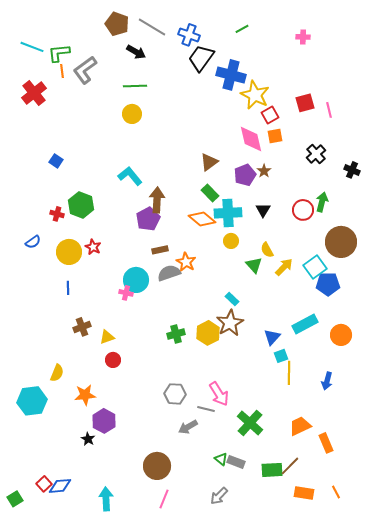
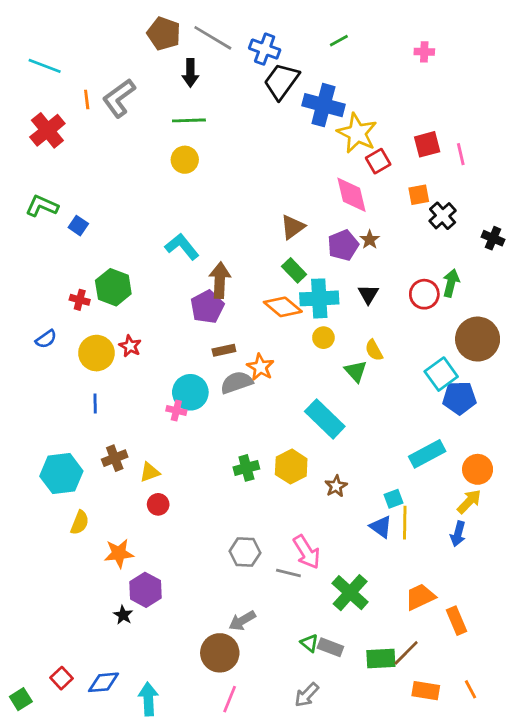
black arrow: (136, 52) -> (190, 73), turned 60
green L-shape: (59, 53) -> (42, 206), moved, turned 30
orange square: (275, 136) -> (419, 195), moved
yellow arrow: (284, 267) -> (469, 502), moved
cyan rectangle: (232, 299) -> (325, 419), size x2.0
brown star: (230, 323) -> (336, 486), moved, size x0.6
blue triangle: (272, 337) -> (381, 527), moved, turned -36
cyan hexagon: (32, 401) -> (61, 474), moved
gray arrow: (188, 427) -> (242, 621), moved
blue diamond: (60, 486) -> (103, 682), moved

